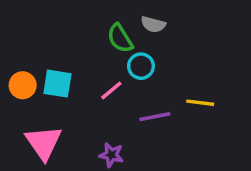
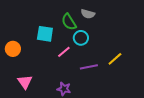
cyan square: (57, 84) -> (45, 34), moved
yellow line: (200, 103) -> (115, 59), turned -49
pink triangle: (44, 143) -> (25, 82), size x0.7

